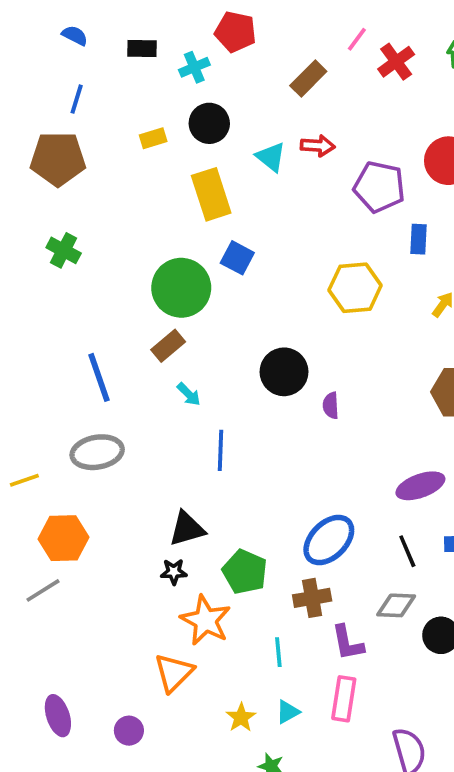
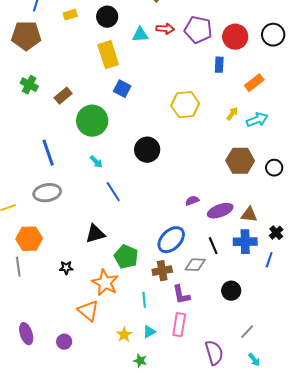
yellow rectangle: (153, 138) -> (70, 15), moved
cyan triangle: (271, 157) -> (140, 35), turned -42
purple pentagon: (379, 187) -> (198, 30), moved
blue rectangle: (419, 239) -> (219, 65), moved
green circle: (181, 288) -> (92, 121), moved
brown rectangle: (168, 346) -> (63, 96), moved
purple semicircle: (331, 405) -> (192, 201), moved, turned 72
blue line: (220, 450) -> (113, 192), turned -35
black star: (174, 572) -> (66, 268), moved
gray line: (43, 590) -> (18, 267), turned -66
gray diamond: (396, 605) -> (195, 265), moved
orange triangle: (174, 673) -> (88, 311), turned -35

